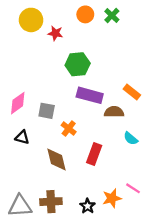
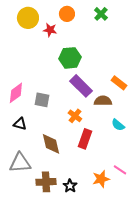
orange circle: (85, 14) -> (67, 14), moved
purple rectangle: (90, 95) -> (81, 86), turned 30
orange cross: (69, 128) -> (75, 116), moved
gray triangle: (20, 206) -> (20, 163), moved
black star: (88, 206) -> (70, 186), moved

